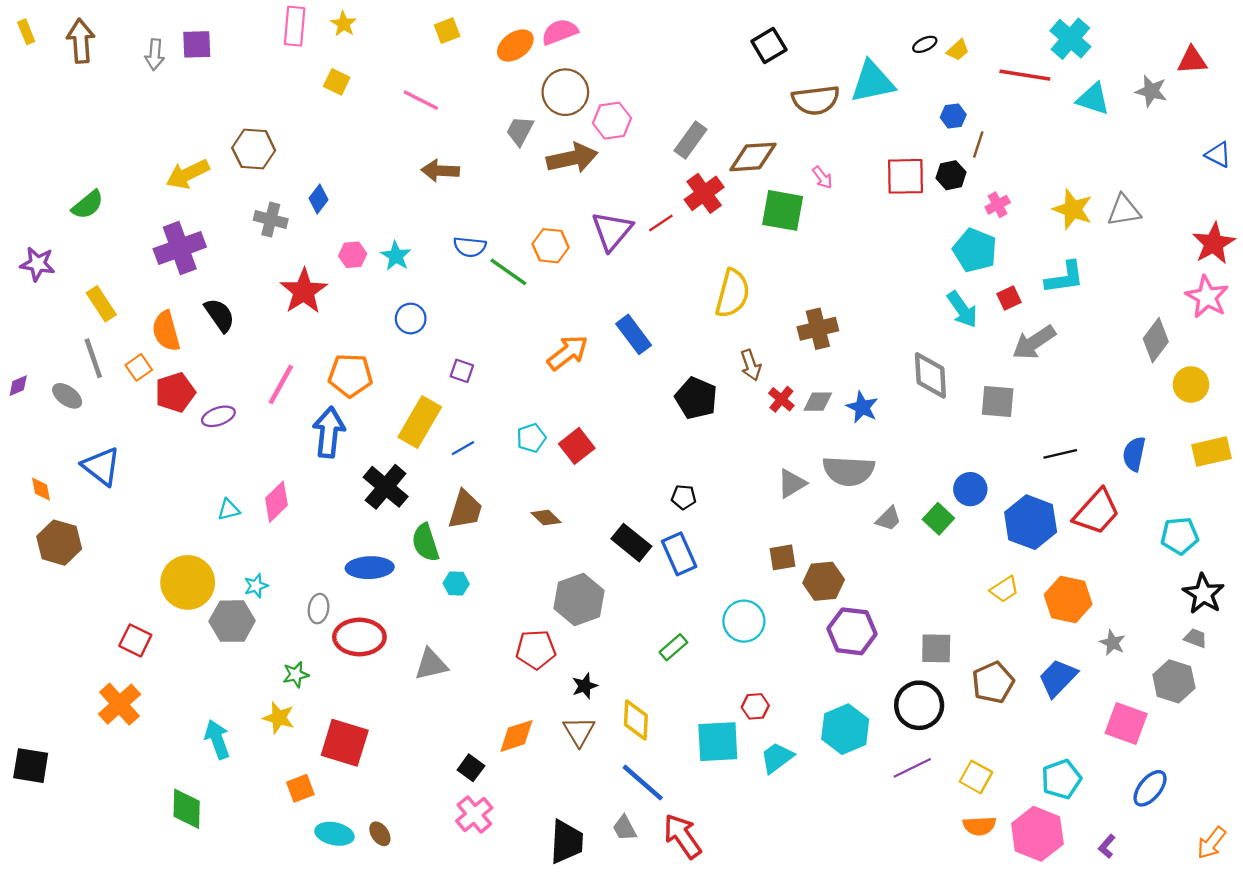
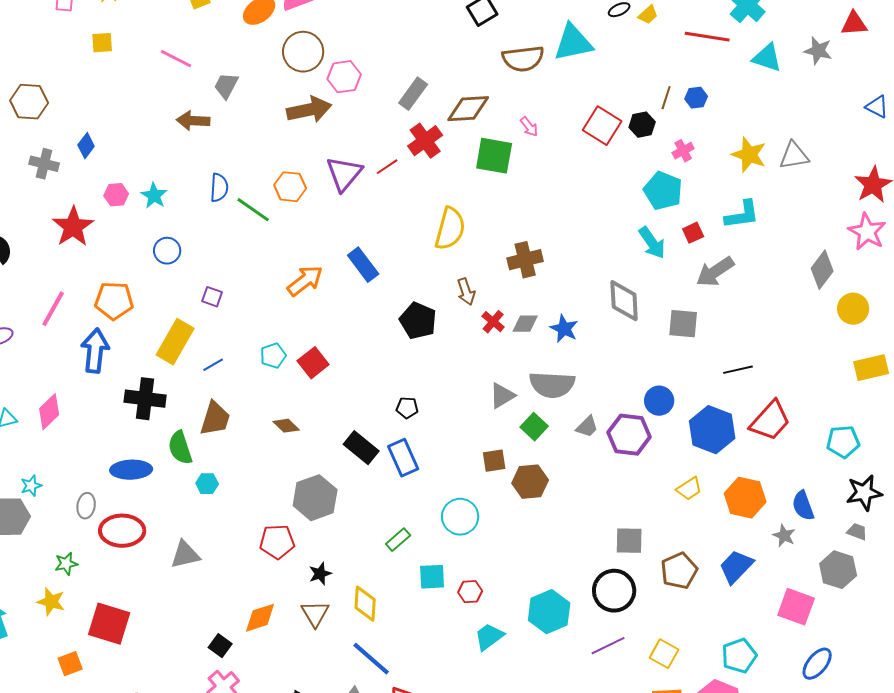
yellow square: (337, 82) -> (102, 43), turned -30
blue hexagon: (953, 116) -> (696, 98), moved
gray trapezoid: (520, 131) -> (226, 86), moved
red square: (905, 176) -> (602, 126), turned 33
blue semicircle: (470, 247) -> (219, 188), turned -92
blue semicircle: (1134, 454) -> (803, 506), moved, turned -32
black cross: (386, 487) -> (145, 399), turned -33
green square: (938, 519) -> (534, 427), moved
black star: (1203, 594) -> (864, 493), turned 30
purple hexagon: (852, 631) -> (629, 435), moved
cyan square: (718, 742) -> (432, 577), moved, size x0.7

